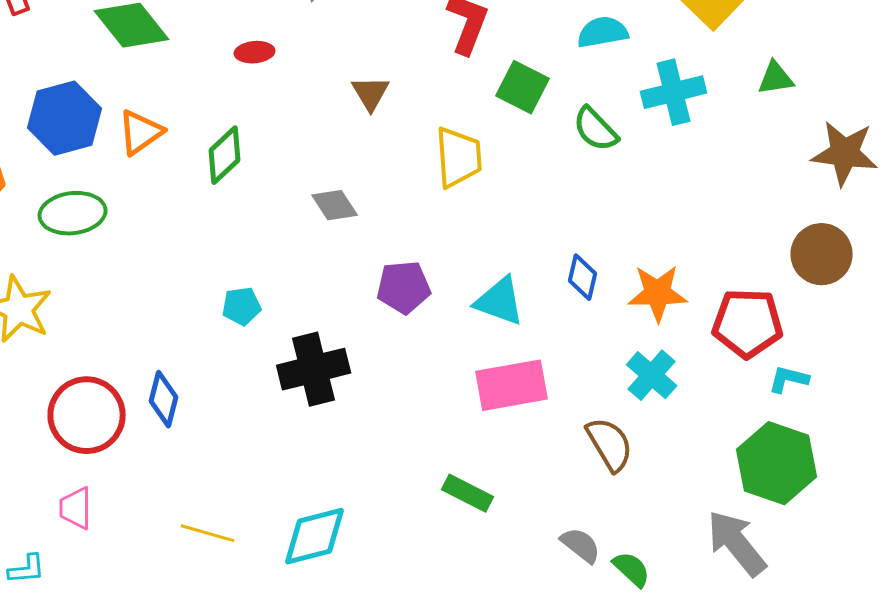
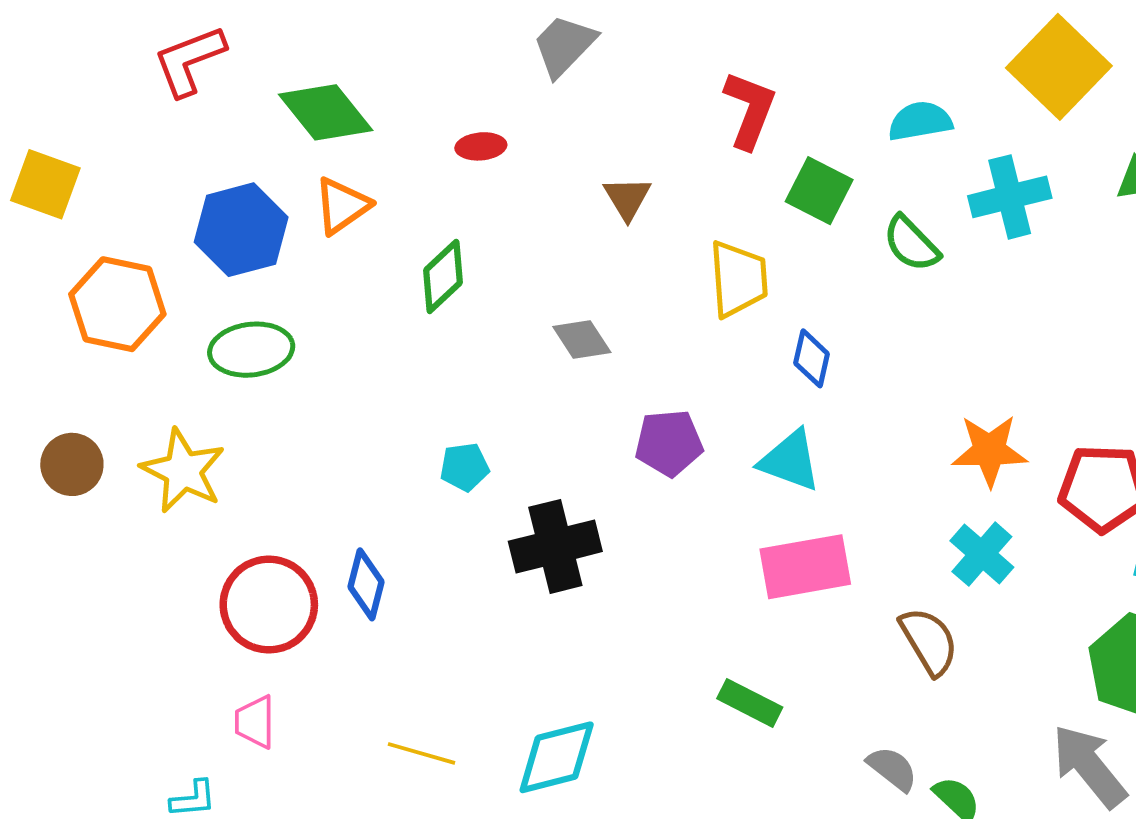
orange triangle: (141, 132) -> (342, 206), moved
blue diamond: (583, 277) -> (812, 358), moved

